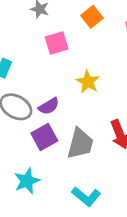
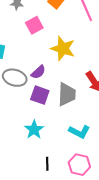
yellow star: (88, 82) -> (63, 48), size x1.4
purple square: (44, 137) -> (40, 95), turned -30

